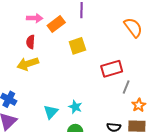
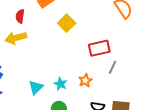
yellow square: (77, 46) -> (67, 23), turned -30
orange star: (139, 105) -> (85, 80), moved

